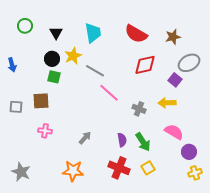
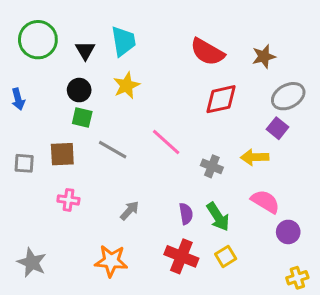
green circle: (25, 26) -> (38, 40), size x1.6
cyan trapezoid: (93, 33) -> (123, 41), moved
yellow star: (73, 56) -> (126, 85), moved
gray line: (95, 71) -> (113, 150), moved
purple square: (175, 80) -> (278, 128), moved
yellow cross: (195, 173) -> (297, 278), moved

